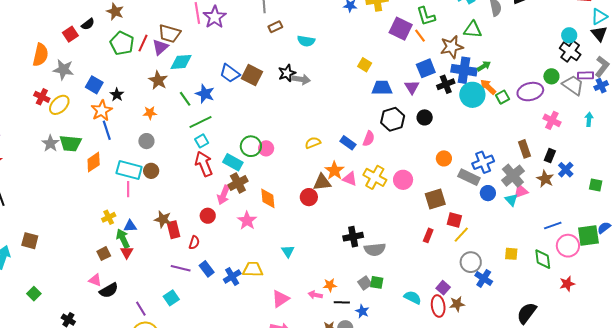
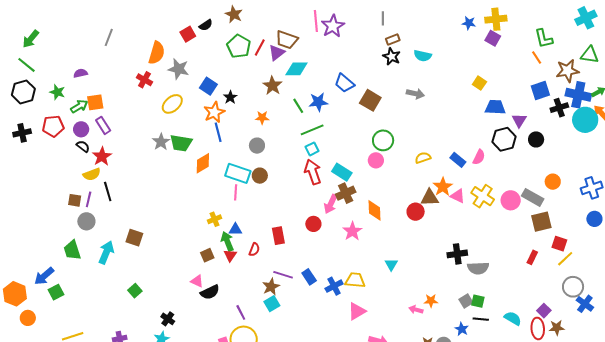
purple square: (401, 29) -> (493, 38), moved, size x0.7
black star: (287, 73) -> (392, 56), moved, turned -30
brown square: (252, 75) -> (370, 100), moved
purple triangle: (412, 87) -> (519, 120), moved
blue star: (205, 94) -> (318, 102), turned -30
red cross: (42, 97) -> (144, 80), moved
green circle: (251, 146) -> (383, 140), moved
gray rectangle: (469, 177) -> (533, 197), moved
brown star: (163, 219) -> (271, 287), moved, turned 30
red semicircle: (194, 243) -> (254, 250), moved
pink triangle: (280, 299) -> (357, 311), moved
black line: (342, 302) -> (481, 319), moved

